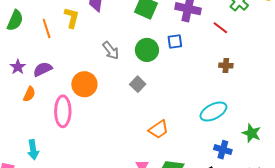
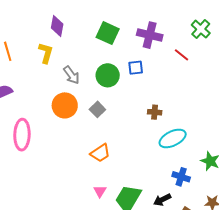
yellow L-shape: (72, 18) -> (46, 53), moved
brown cross: (226, 65) -> (155, 112), moved
orange circle: (84, 84) -> (65, 105), moved
orange trapezoid: (159, 129) -> (100, 153), moved

